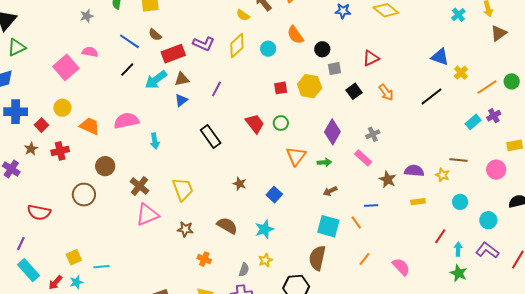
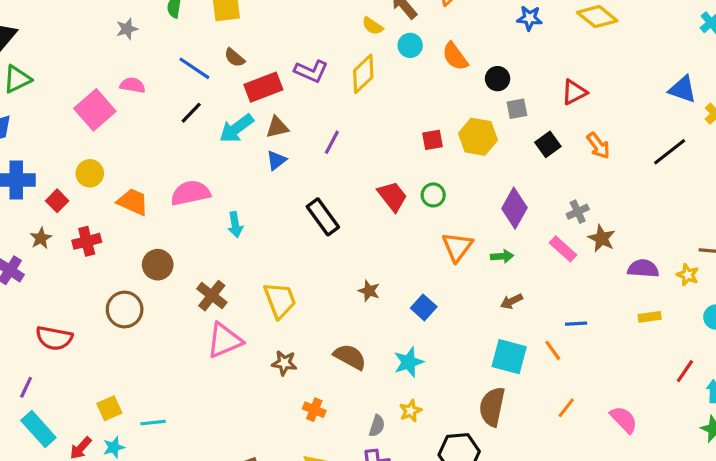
cyan circle: (268, 49) -> (410, 45), moved
brown star: (388, 179) -> (602, 238), moved

